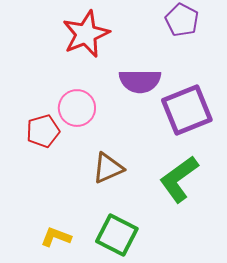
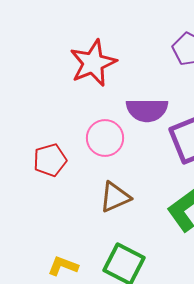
pink circle: (77, 108) -> (105, 138), moved

